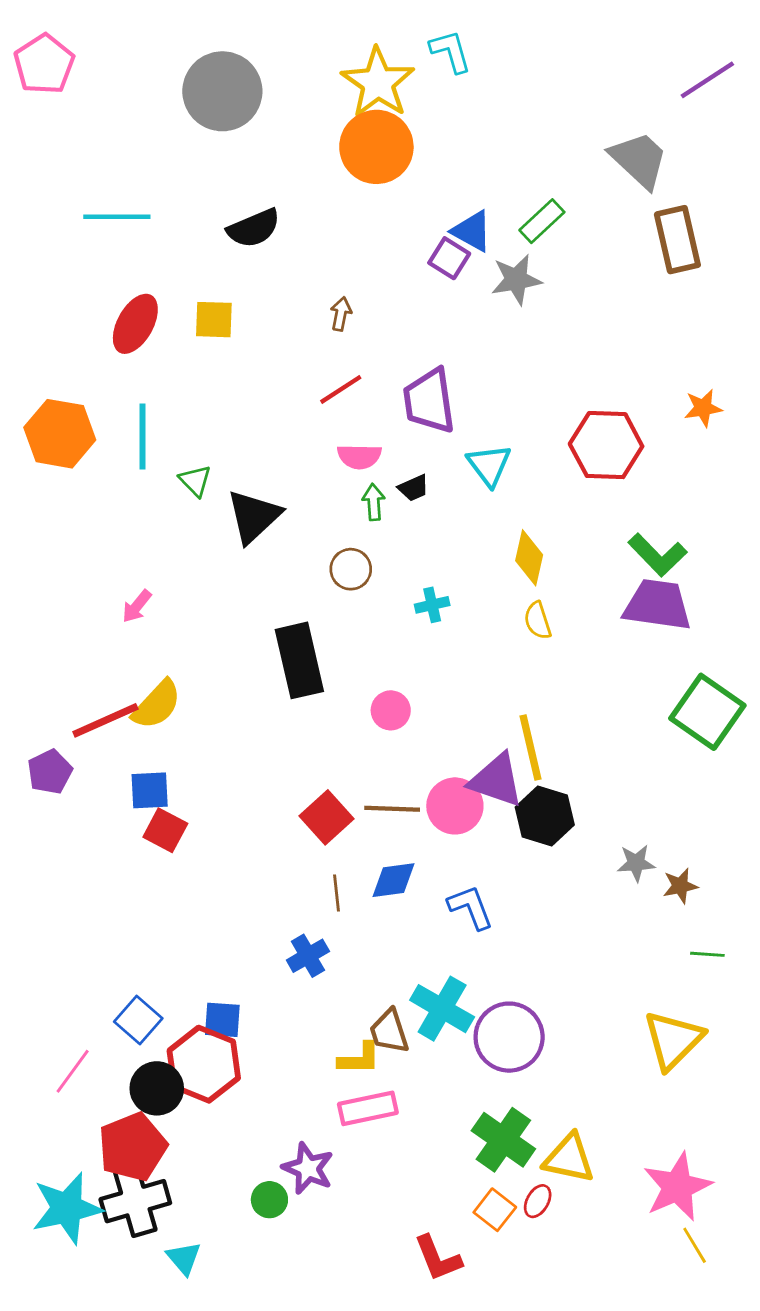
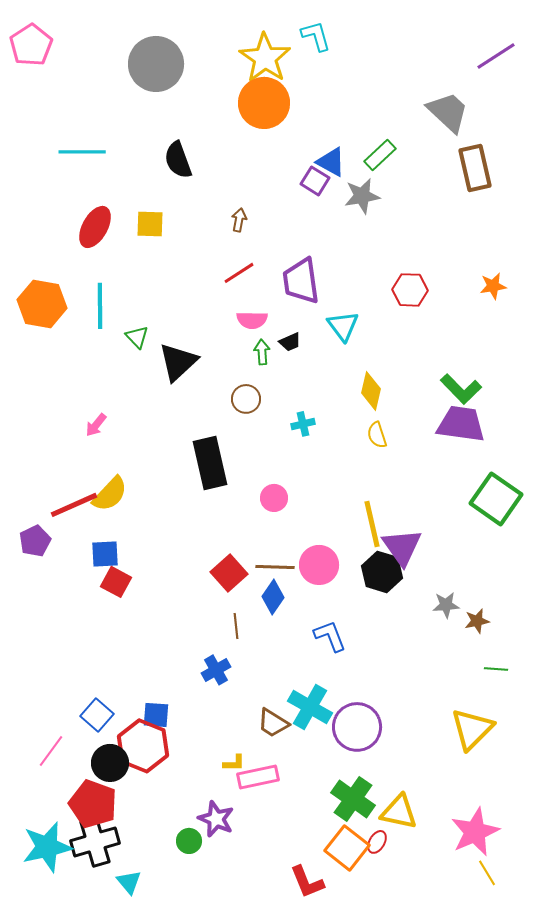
black semicircle: (254, 228) -> (178, 160), turned 93
red hexagon: (606, 445) -> (410, 290), moved, size x0.7
purple triangle: (496, 780) -> (402, 547), moved, turned 36
blue diamond: (394, 880) -> (273, 597), moved, turned -48
brown trapezoid: (389, 1031) -> (273, 723), turned -40
yellow L-shape: (359, 1058) -> (234, 763), moved, size x0.7
red pentagon: (133, 1147) -> (93, 804), turned -30
orange square: (495, 1210) -> (347, 848), size x1.5

